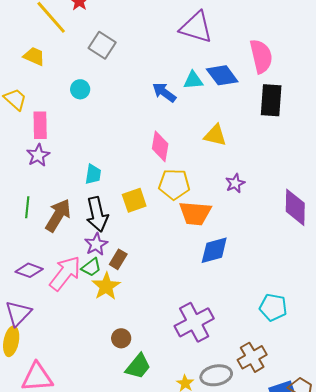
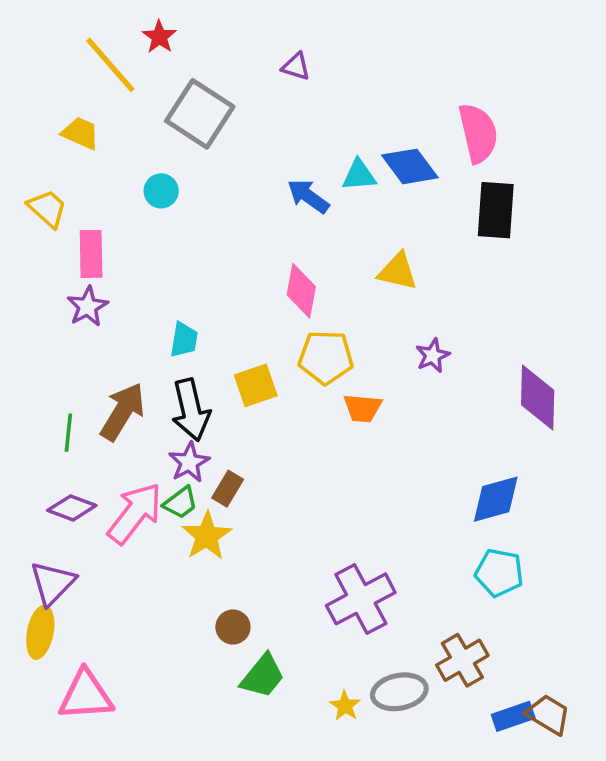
purple triangle: (196, 27) -> (296, 67), moved, size x0.5
gray square: (102, 45) -> (200, 114), size x1.4
green line: (27, 207) -> (68, 433), moved
orange trapezoid: (195, 213) -> (363, 408), size x0.7
blue diamond: (214, 250) -> (496, 499), moved

